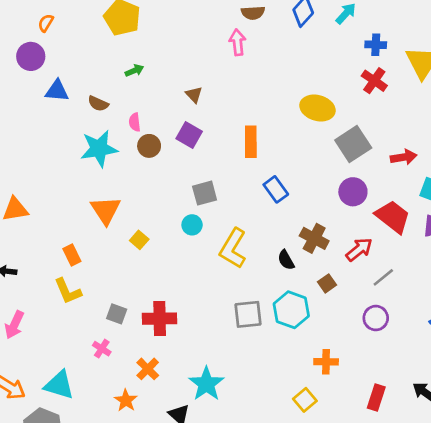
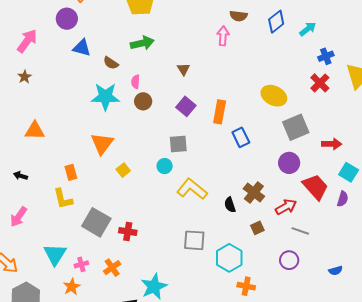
blue cross: (376, 45) -> (326, 56), turned -35
green arrow: (134, 71) -> (142, 43), size x1.6
purple square: (189, 135) -> (186, 106), moved
blue rectangle: (276, 189) -> (241, 137), moved
yellow L-shape: (233, 248) -> (192, 189), turned 88
gray line: (383, 277) -> (300, 231), turned 48
cyan hexagon: (291, 310) -> (229, 258), moved
gray square: (117, 314) -> (96, 222), size x1.8
red cross: (160, 319) -> (128, 232), size x0.7
pink cross: (102, 349) -> (81, 264), moved, turned 32
cyan triangle: (59, 385) -> (55, 254), moved, turned 35
orange star: (126, 400) -> (72, 287), moved

